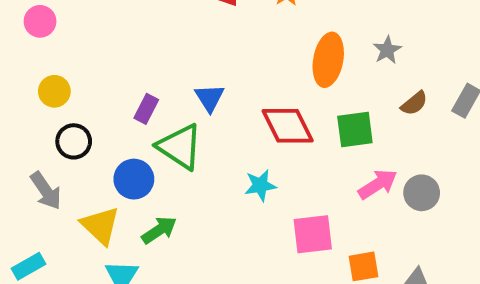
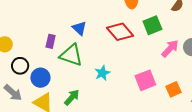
blue circle: (134, 179) -> (40, 78), moved
cyan star: (260, 185) -> (102, 73), moved

